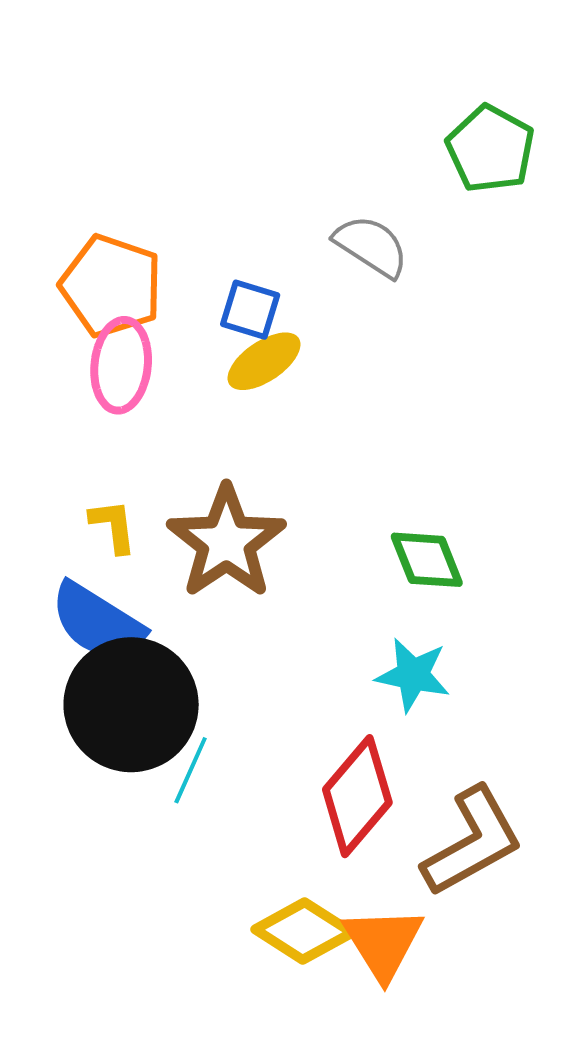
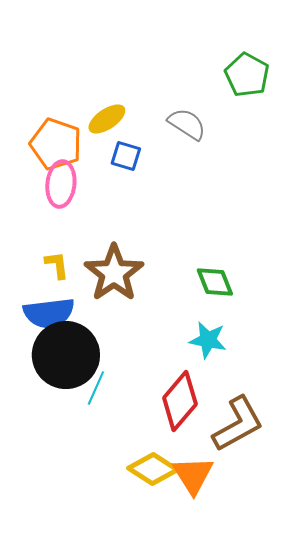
yellow ellipse: (264, 361) -> (107, 119), moved
blue semicircle: (97, 621) -> (49, 313), turned -39

